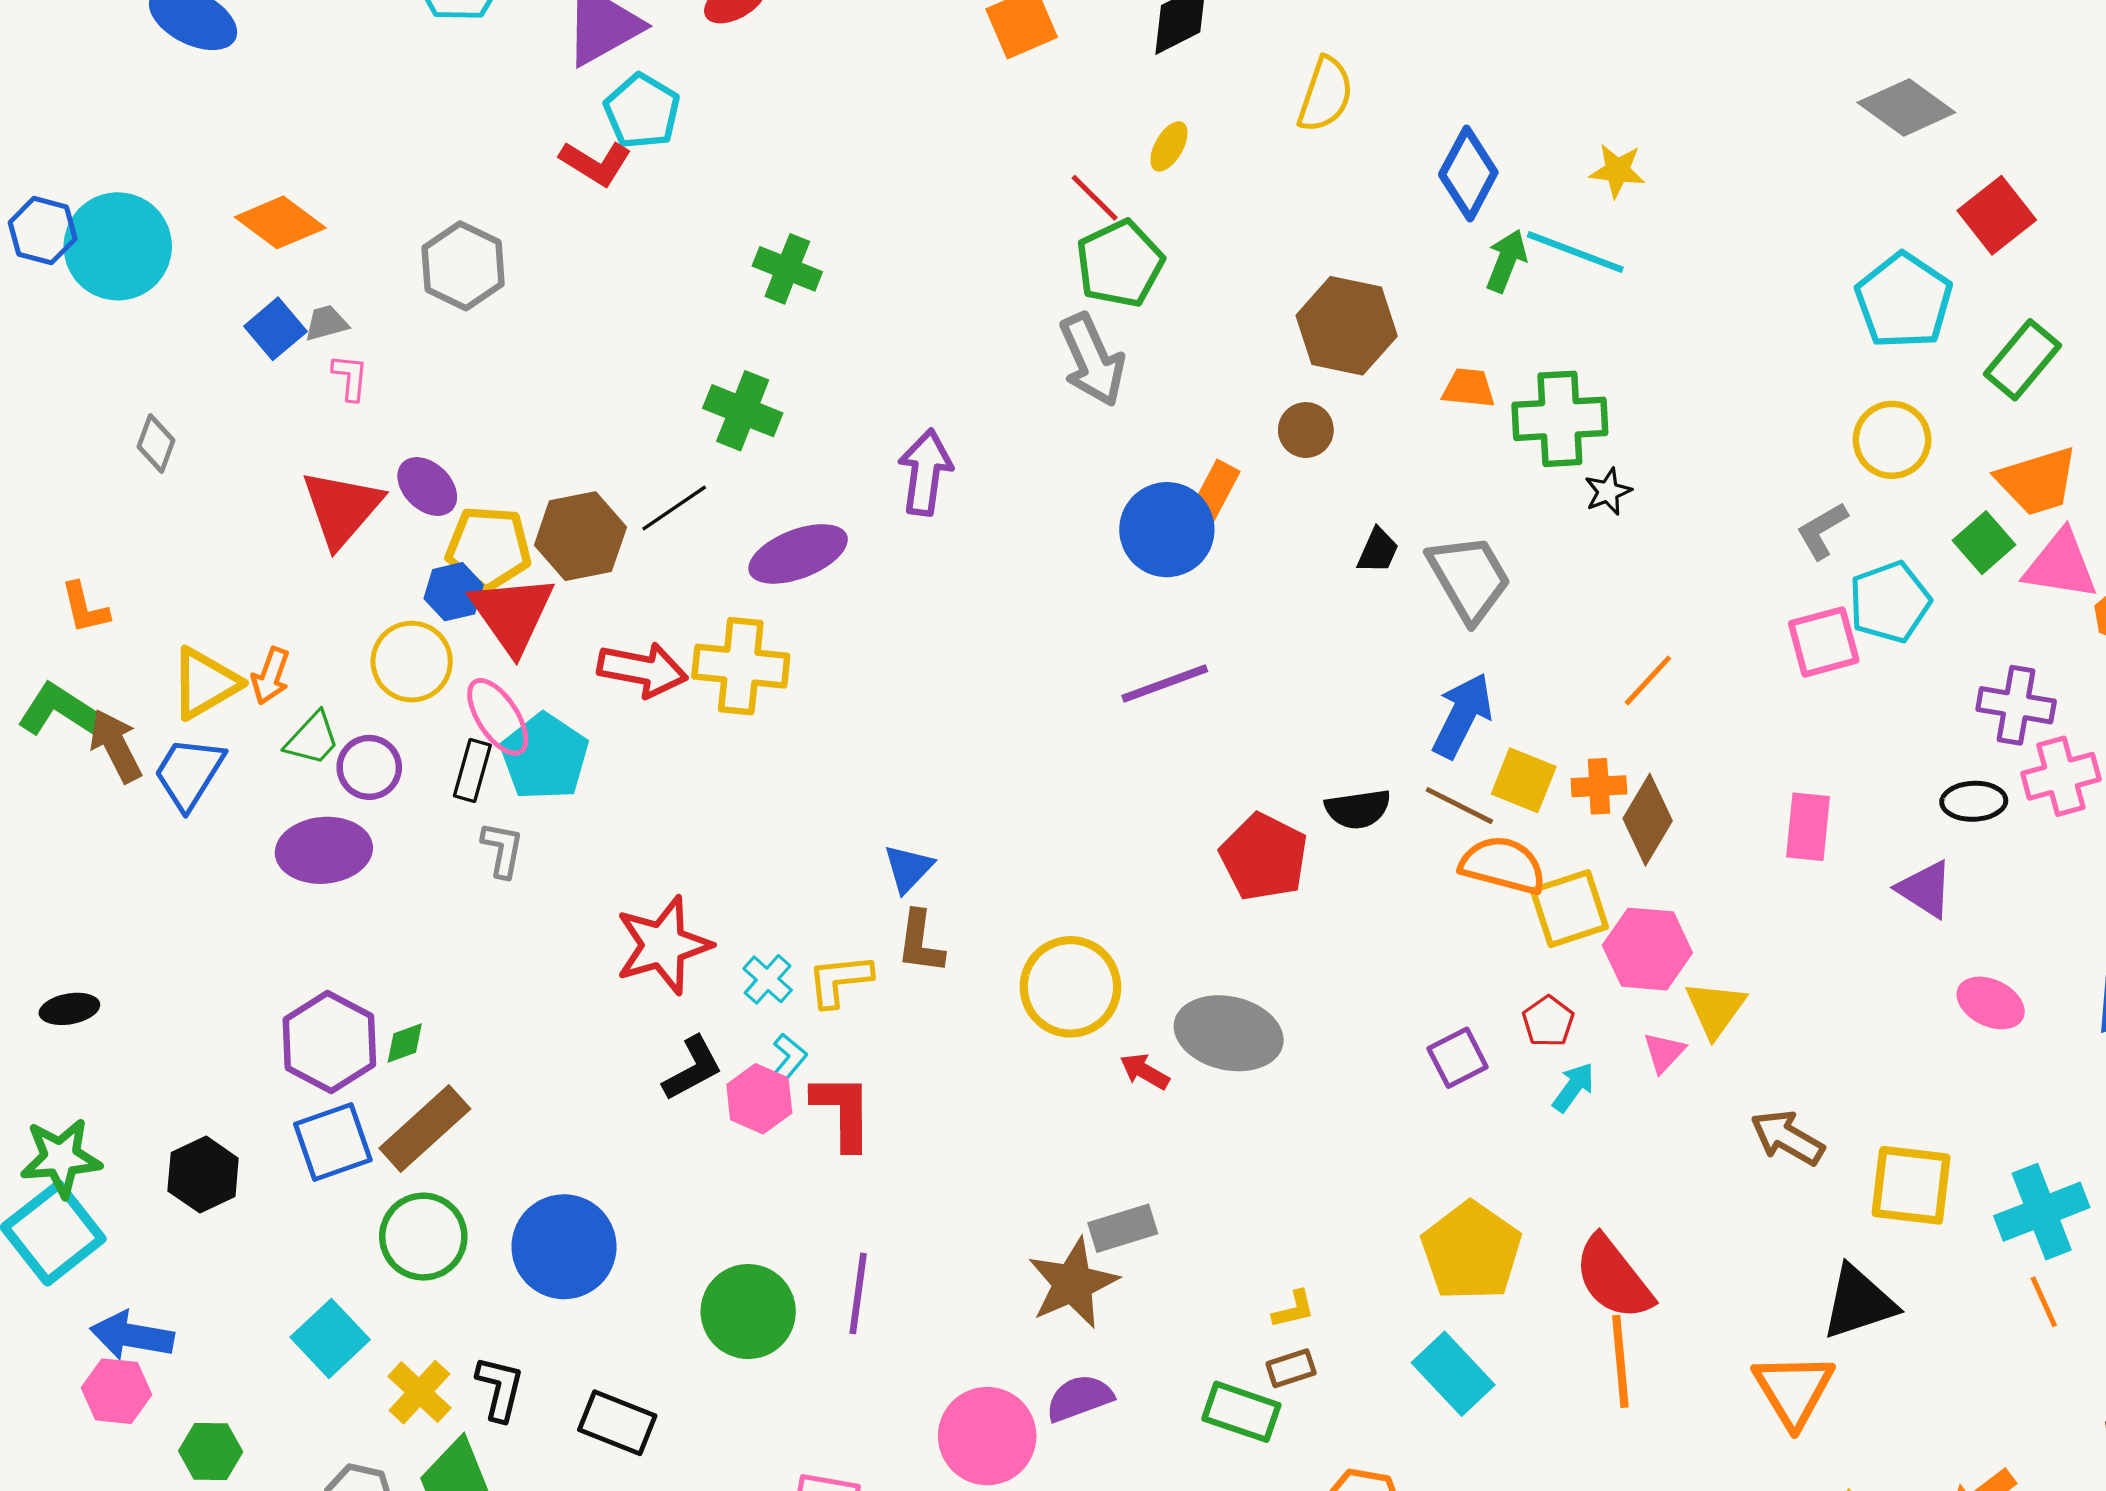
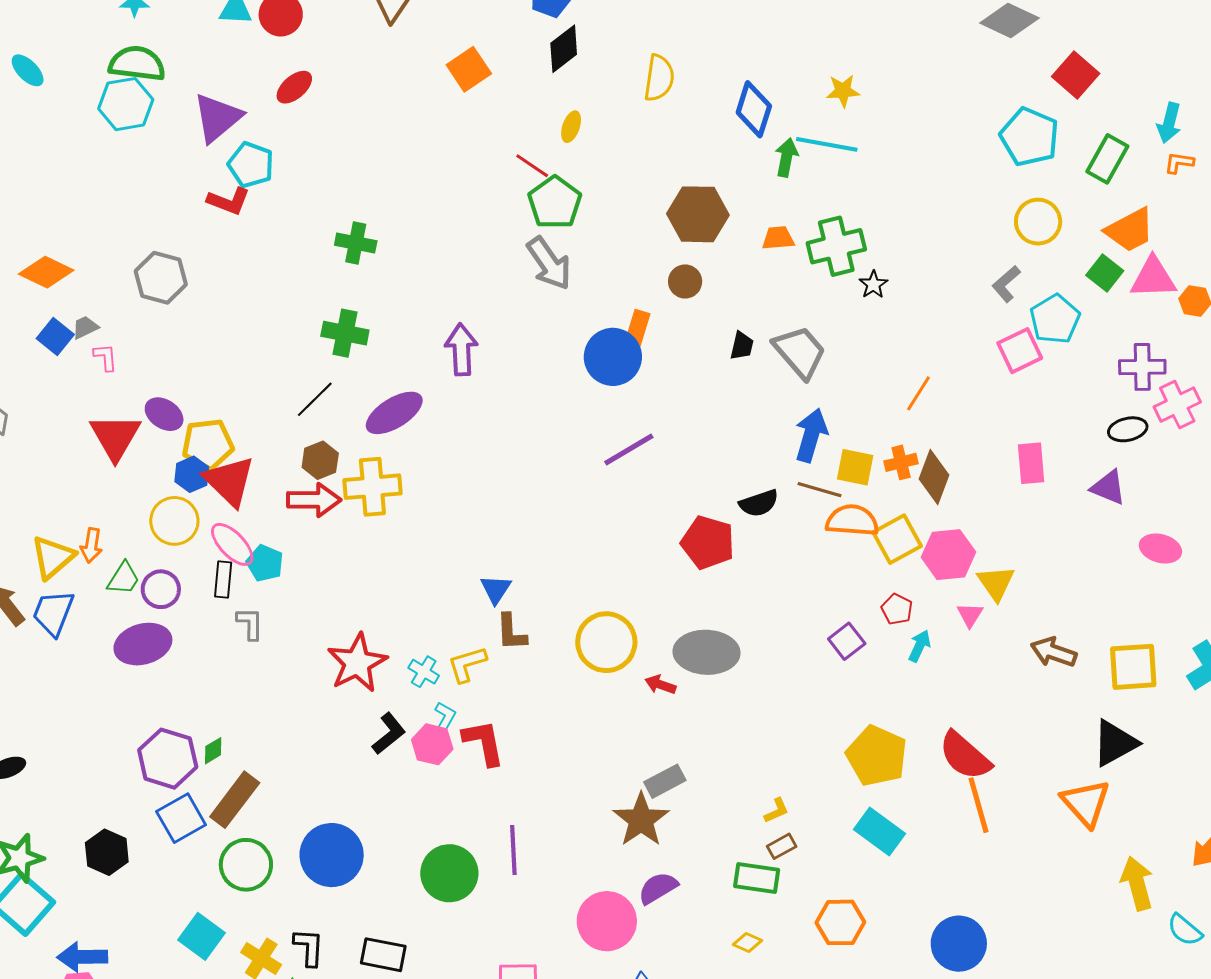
brown hexagon: (580, 536) -> (320, 460), moved, size x0.7
cyan pentagon: (545, 757) -> (265, 563), size x0.7

